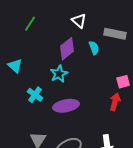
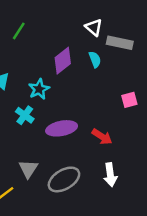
white triangle: (79, 21) -> (94, 27), moved
cyan star: (59, 74) -> (39, 89), moved
red arrow: (115, 102) -> (102, 137), moved, turned 108

